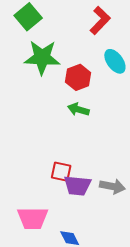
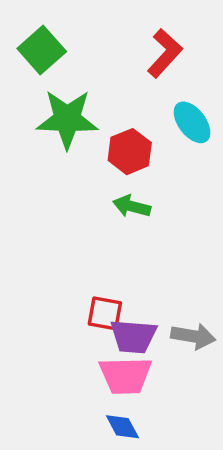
pink trapezoid: (33, 218) -> (126, 376), moved

